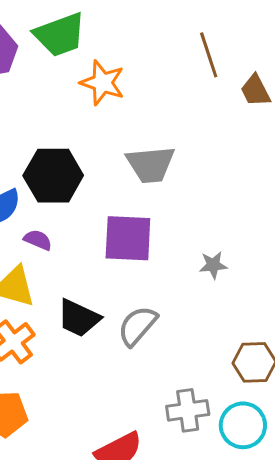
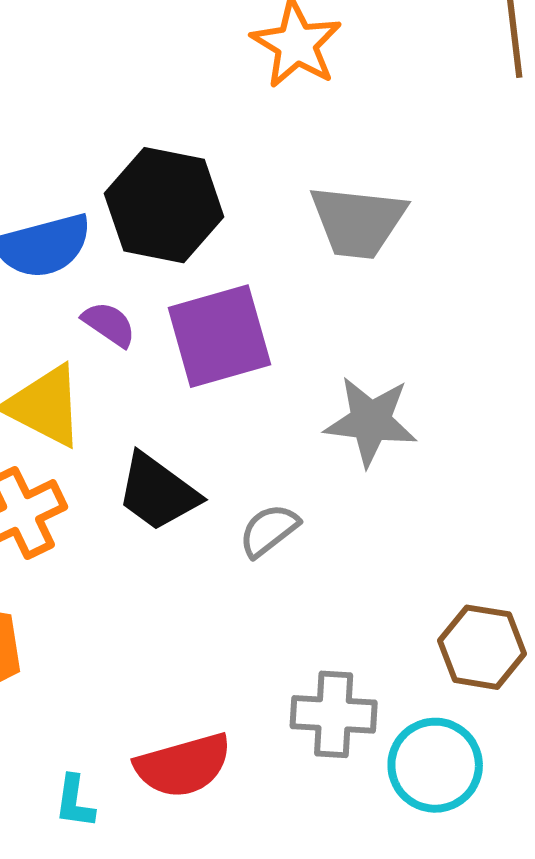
purple square: (128, 238) -> (219, 336), moved, turned -30
gray star: (213, 265) -> (371, 421), moved, size x1.6
gray semicircle: (137, 326) -> (269, 530), size x0.7

